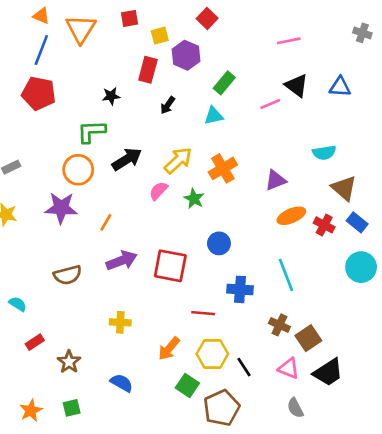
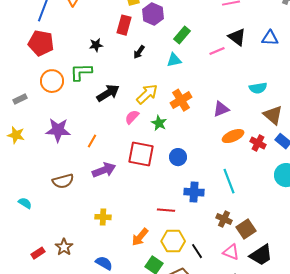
orange circle: (78, 170) -> (52, 81), moved
red square: (170, 266) -> (141, 154), moved
red rectangle: (35, 342) -> (38, 253), moved

